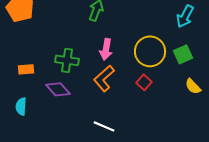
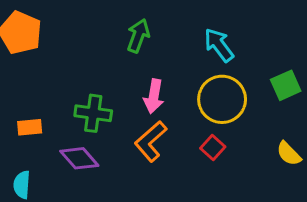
cyan arrow: (185, 16) -> (219, 45), moved, turned 115
green square: (183, 54) -> (286, 85), moved

